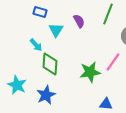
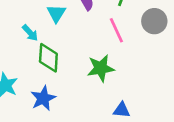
pink line: (113, 62) -> (116, 30), moved, turned -60

